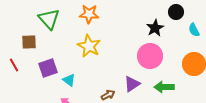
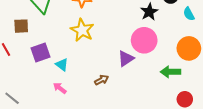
purple triangle: (132, 84) -> (126, 59), moved
green arrow: (164, 87) -> (171, 72), moved

